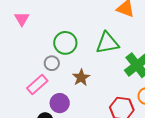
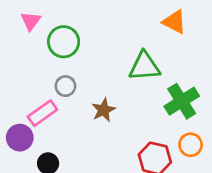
green circle: (65, 43) -> (64, 42), moved
purple circle: (60, 103) -> (20, 138), moved

